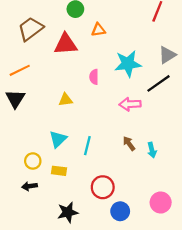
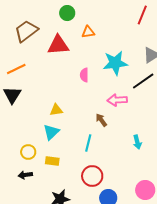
yellow triangle: (66, 100) -> (56, 110), moved
brown arrow: (129, 144) -> (101, 120), moved
cyan line: (87, 146) -> (88, 143), moved

